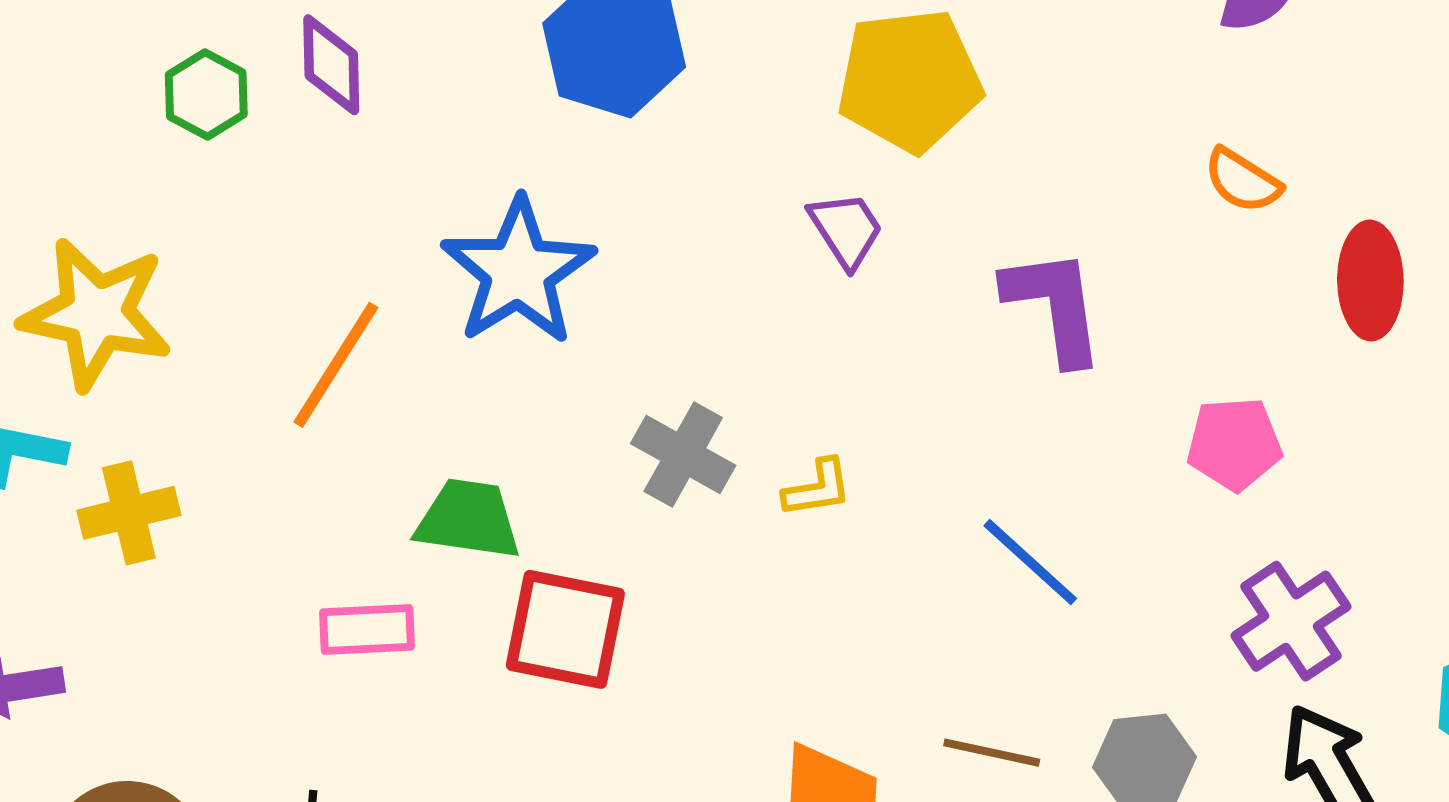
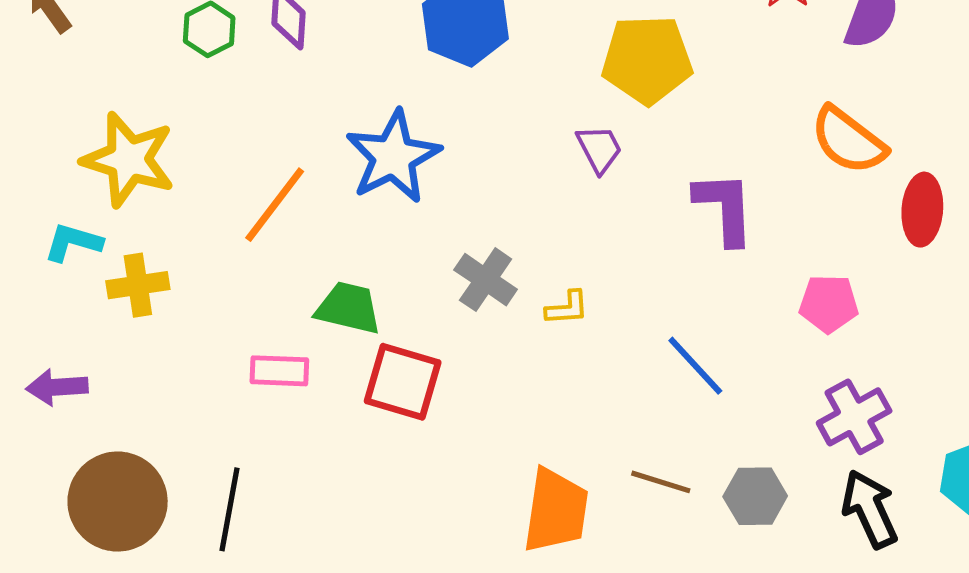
orange semicircle: (1243, 181) -> (848, 140), size x1.6

